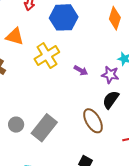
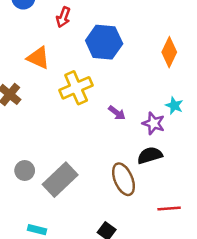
black semicircle: (111, 100) -> (150, 155), turned 30

